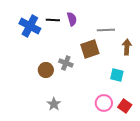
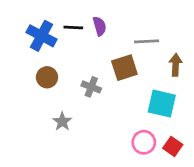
brown circle: (46, 70) -> (47, 77), moved
cyan square: (117, 75) -> (162, 104), size x1.5
gray star: (54, 104) -> (62, 122), moved

